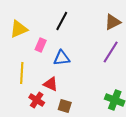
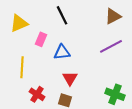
black line: (62, 21) -> (62, 15), turned -54
purple line: (111, 52) -> (111, 46), turned 30
red triangle: (51, 84) -> (70, 78), moved, turned 35

